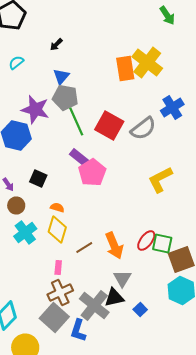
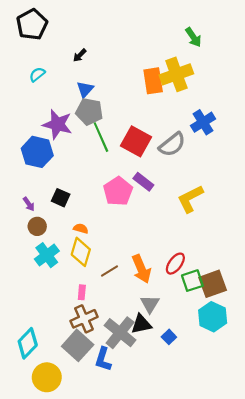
green arrow: (167, 16) -> (193, 37), moved
yellow cross: (147, 62) -> (176, 74), turned 32
purple rectangle: (79, 158) -> (143, 182), moved
green square: (162, 244) -> (192, 281), moved, turned -30

